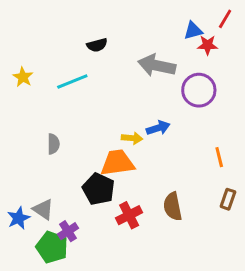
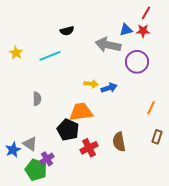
red line: (225, 19) -> (146, 13), moved
blue triangle: (193, 31) -> (126, 30), moved
yellow arrow: (132, 138) -> (91, 84), moved
orange line: (219, 157) -> (151, 108), turned 40

